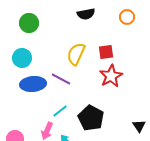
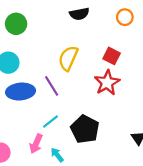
red square: (106, 52) -> (112, 56), moved, turned 35
purple line: (61, 79) -> (52, 86), turned 30

